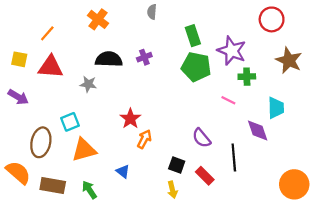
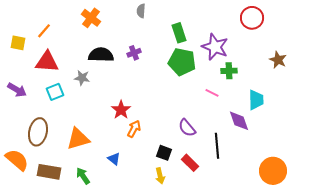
yellow square: (19, 59) -> (18, 43), moved
brown star: (289, 60) -> (278, 60), moved, size x0.7
cyan square: (70, 122) -> (55, 92), moved

